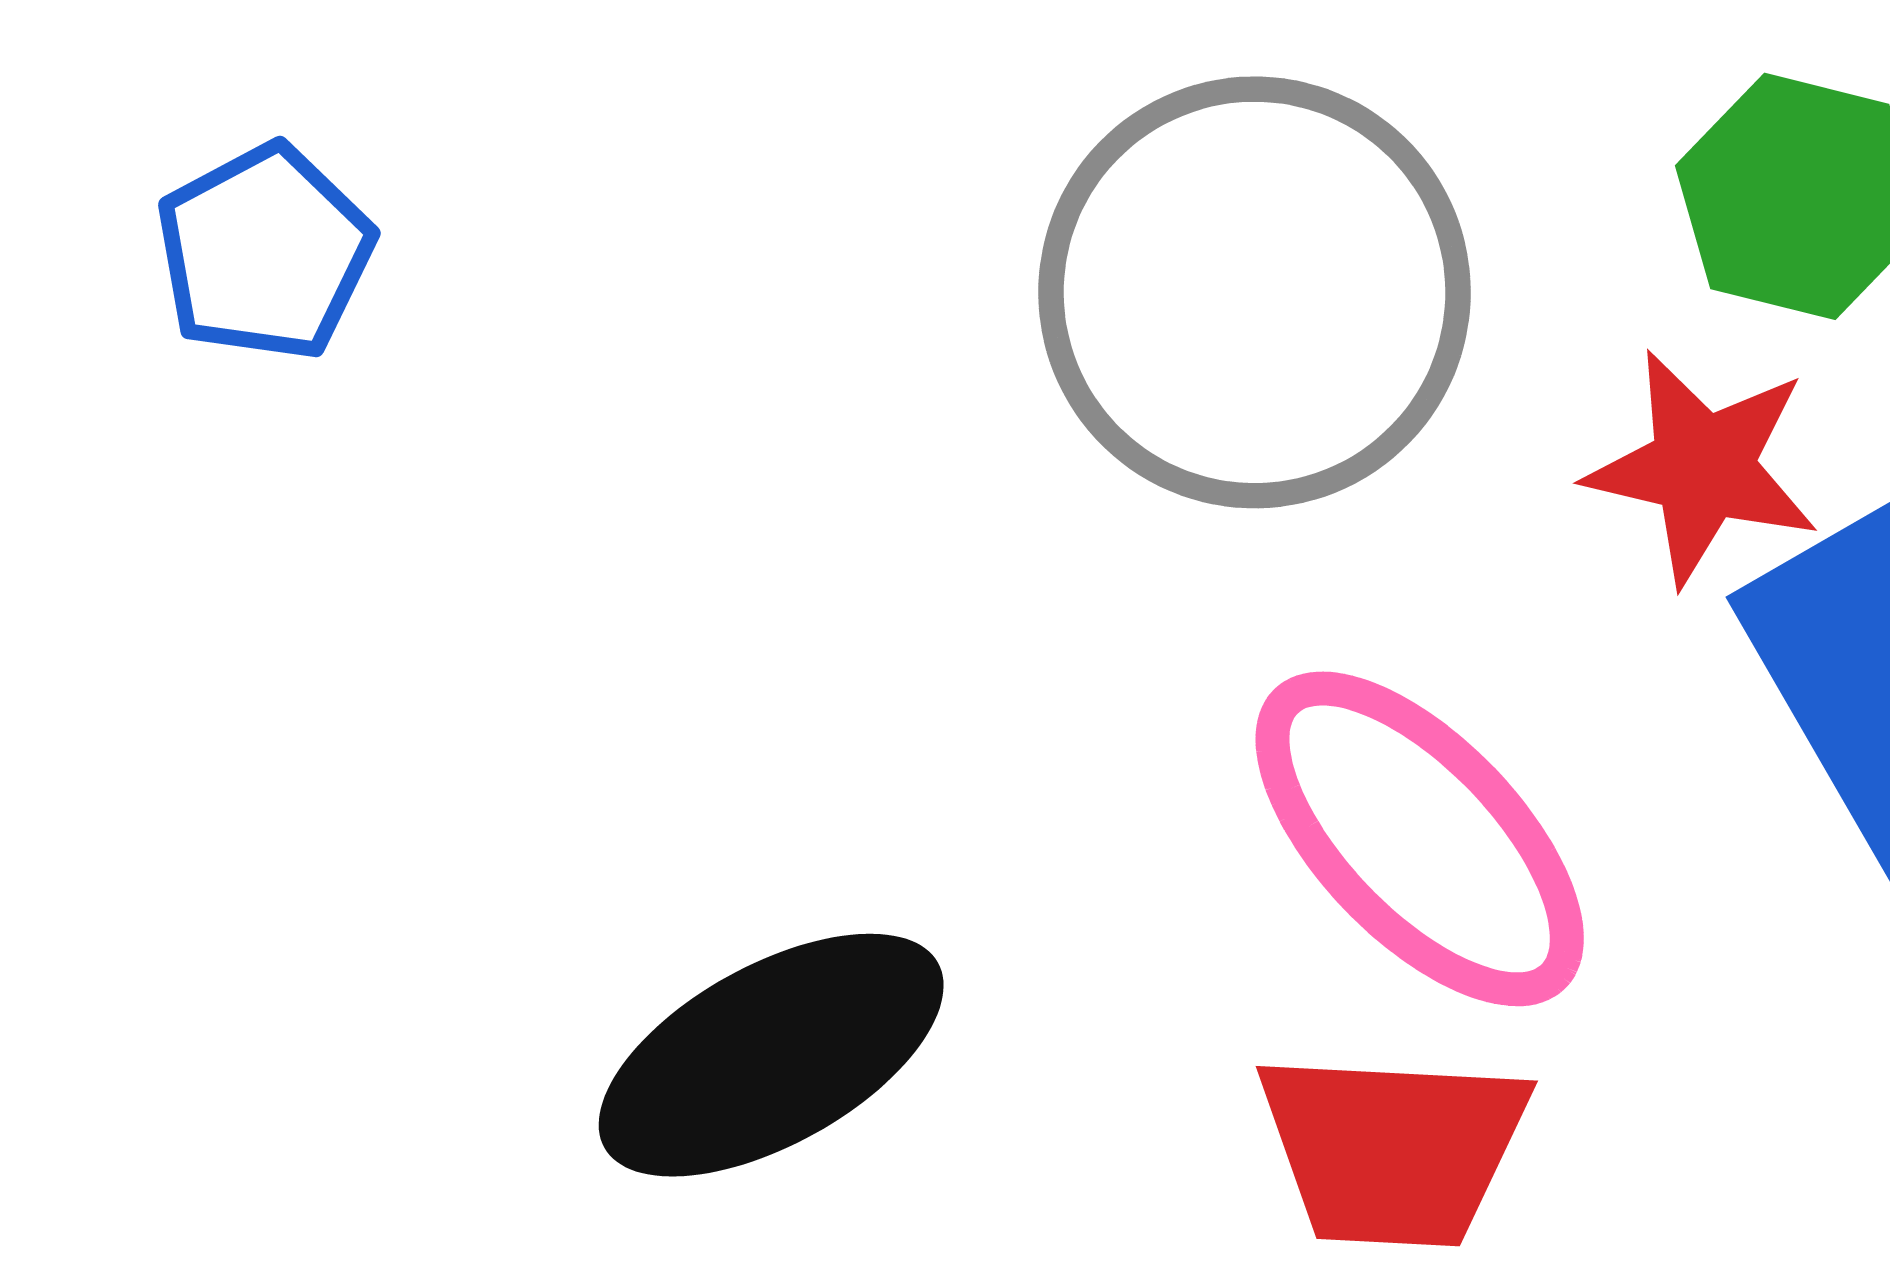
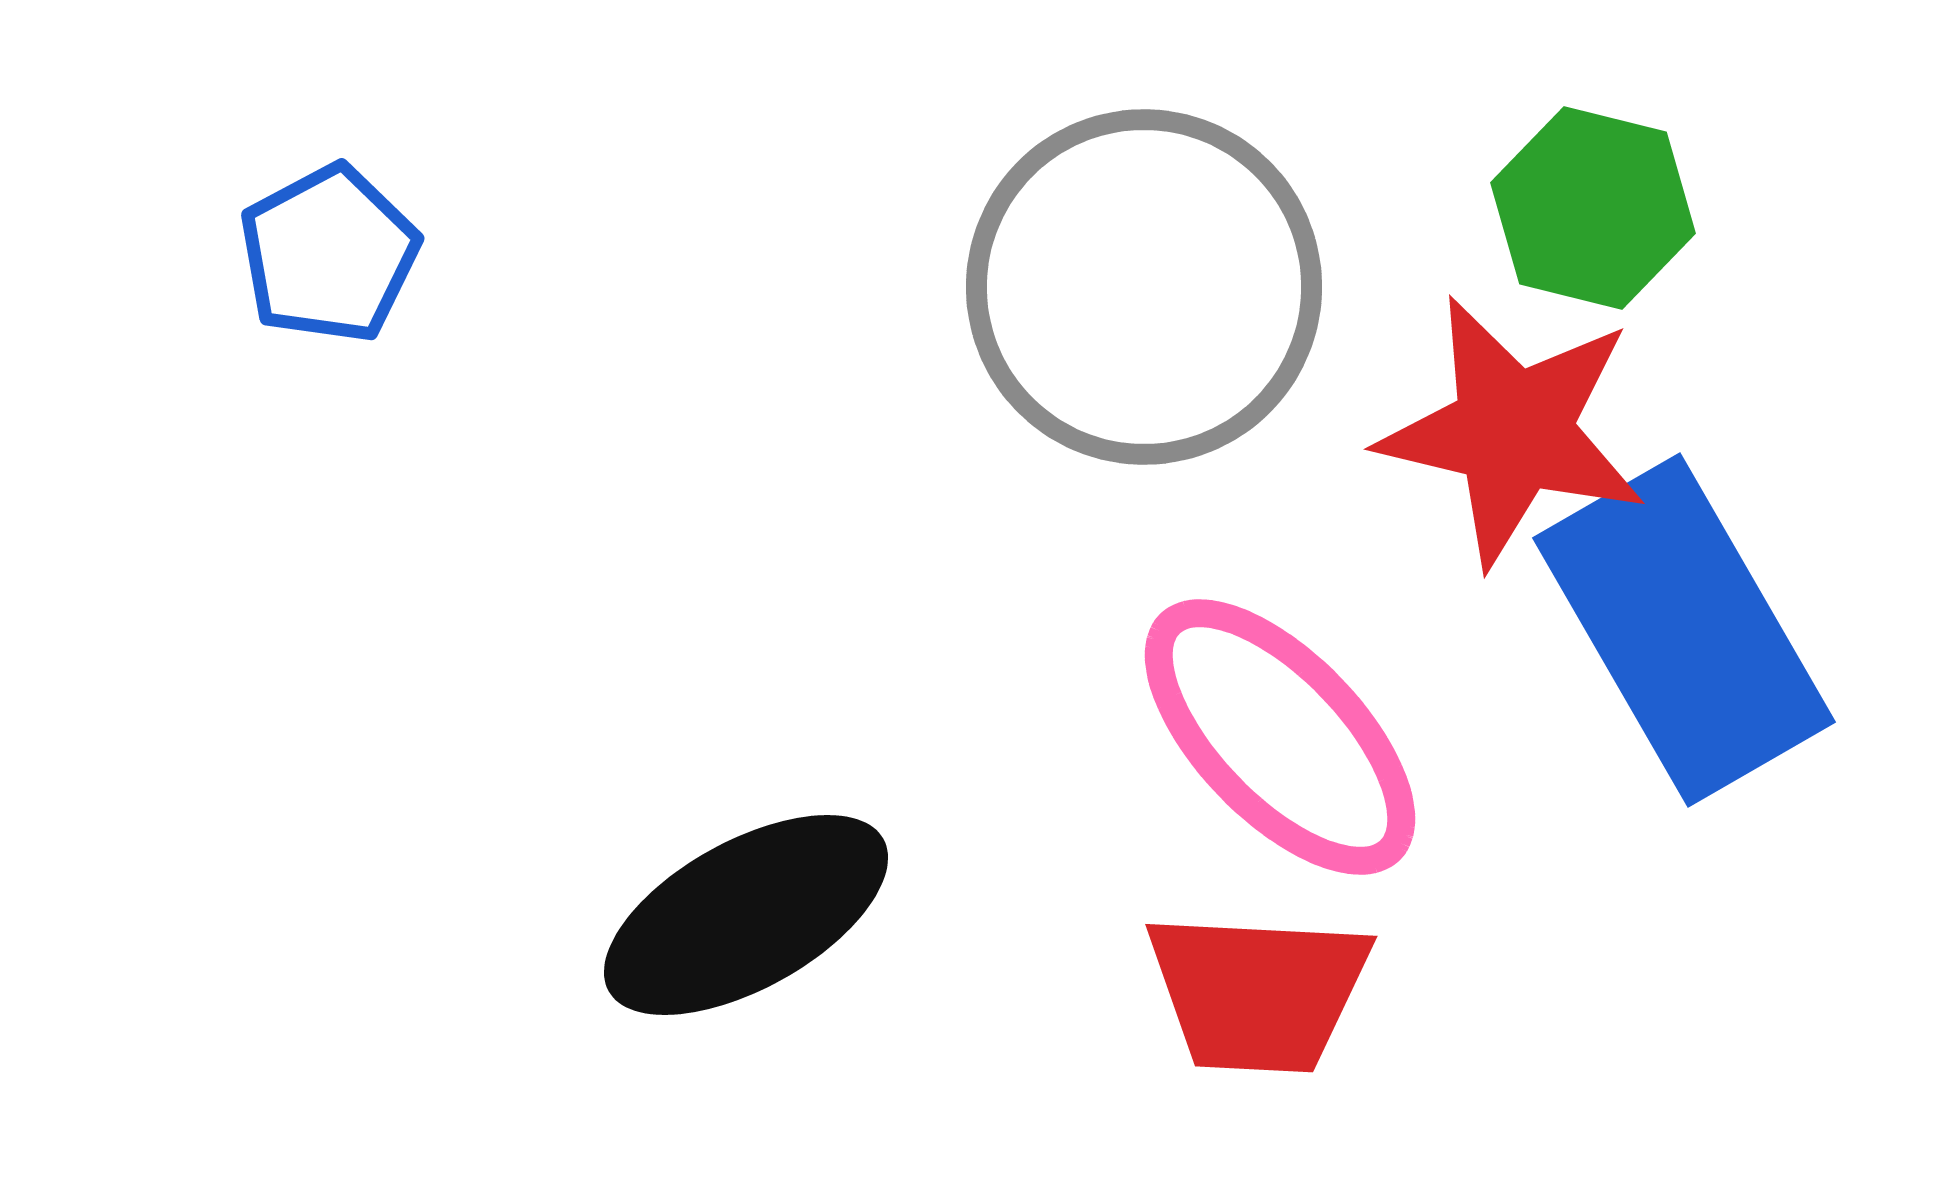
red star: (1703, 467) -> (1513, 431), size x1.4

